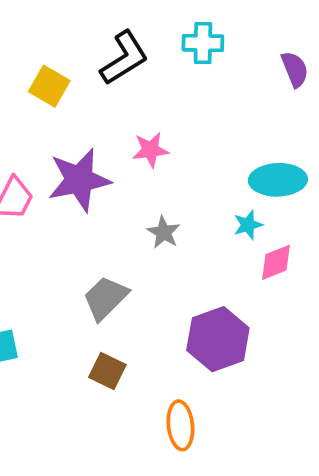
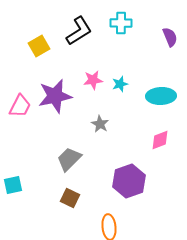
yellow square: (49, 86) -> (39, 46), turned 30
cyan star: (248, 225) -> (120, 84), moved

